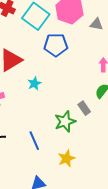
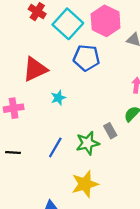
blue line: (34, 141) -> (55, 147), moved, turned 48
yellow star: (67, 158) -> (85, 184), size x1.4

